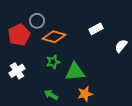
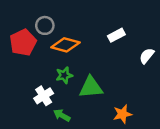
white cross: (17, 71) -> (44, 96), moved
orange star: (85, 94) -> (122, 114), moved

